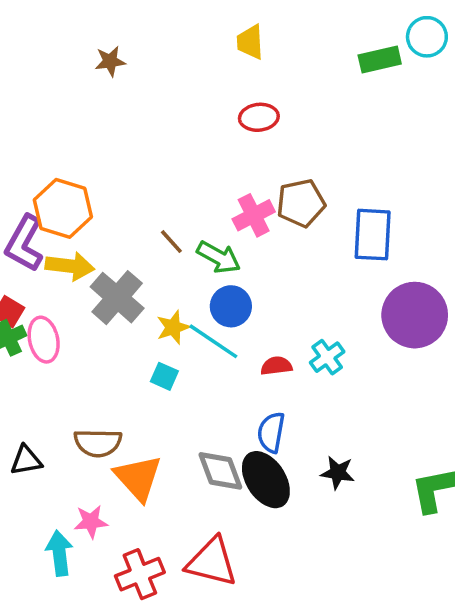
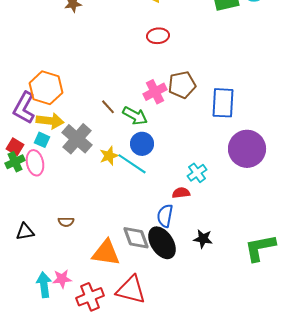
red semicircle: (276, 366) -> (181, 193), moved
cyan square: (164, 376) -> (42, 140), moved
brown semicircle: (98, 443) -> (66, 222), size x0.6
orange triangle: (138, 478) -> (106, 253), moved, turned -40
pink star: (91, 522) -> (62, 279), moved

